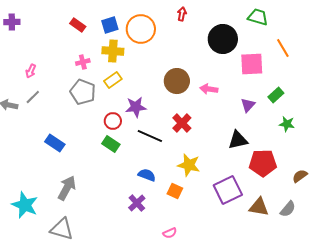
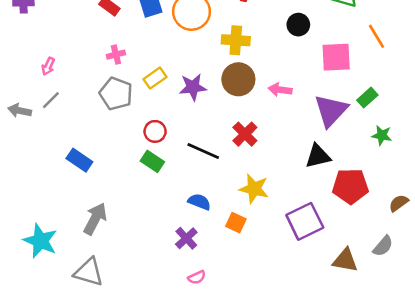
black circle: (223, 39) -> (298, 25), size x0.6
yellow cross: (113, 51) -> (236, 40), moved
purple triangle: (248, 105) -> (331, 111), size x1.8
purple star: (136, 107) -> (193, 87), moved
brown triangle: (259, 207) -> (345, 260), moved
pink semicircle: (170, 233) -> (197, 277), moved

